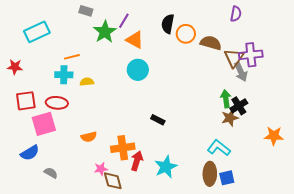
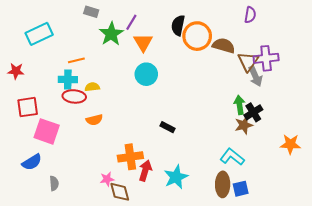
orange circle: (186, 34) -> (197, 36), size x1.4
orange triangle: (135, 40) -> (143, 42), turned 30
red ellipse: (57, 103) -> (74, 96), moved
pink square: (44, 124) -> (47, 131), turned 35
orange semicircle: (89, 137) -> (94, 120), moved
gray semicircle: (51, 173) -> (54, 183), turned 56

